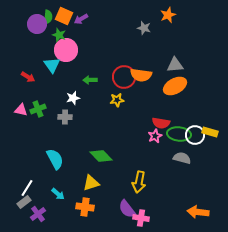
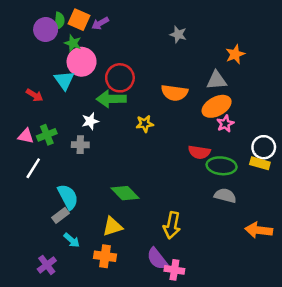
orange star: (168, 15) -> (235, 54), moved
red circle: (124, 77) -> (120, 78), moved
green arrow: (90, 80) -> (111, 99), size x1.6
white circle: (195, 135) -> (264, 147), moved
pink star: (155, 136) -> (225, 124), moved
white line: (27, 188) -> (33, 168), moved
gray rectangle: (24, 202) -> (60, 215), moved
orange arrow: (198, 212) -> (259, 230), moved

